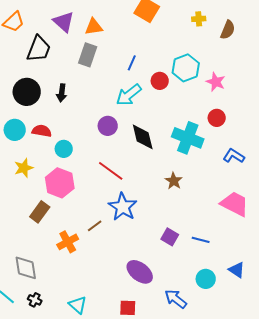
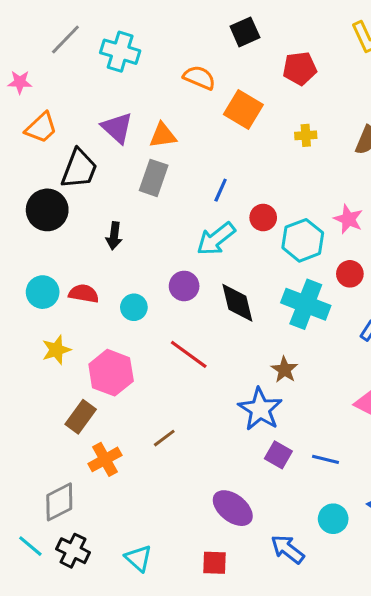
yellow cross: (199, 19) -> (306, 135), moved
cyan hexagon: (186, 68) -> (303, 240), moved
black circle: (27, 92) -> (47, 210), moved
cyan circle: (64, 149) -> (134, 307), moved
blue star: (123, 207) -> (260, 409), moved
orange cross: (68, 242) -> (105, 459), moved
gray diamond: (26, 268) -> (59, 502), turned 72
black cross: (35, 300) -> (73, 551), size x1.5

